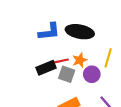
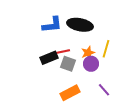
orange star: (80, 60) -> (88, 53), moved

